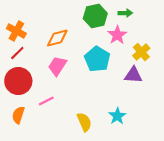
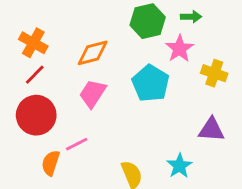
yellow cross: (141, 52) -> (214, 73), turned -30
purple triangle: (133, 75) -> (211, 130), moved
orange semicircle: (18, 115) -> (51, 163), moved

